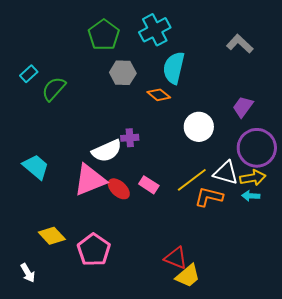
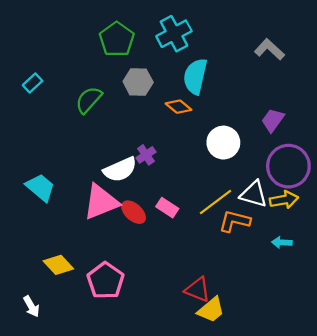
green semicircle: (54, 89) -> (89, 100), moved
purple cross: (130, 138) -> (146, 155), turned -30
cyan arrow: (251, 196) -> (282, 242), moved

